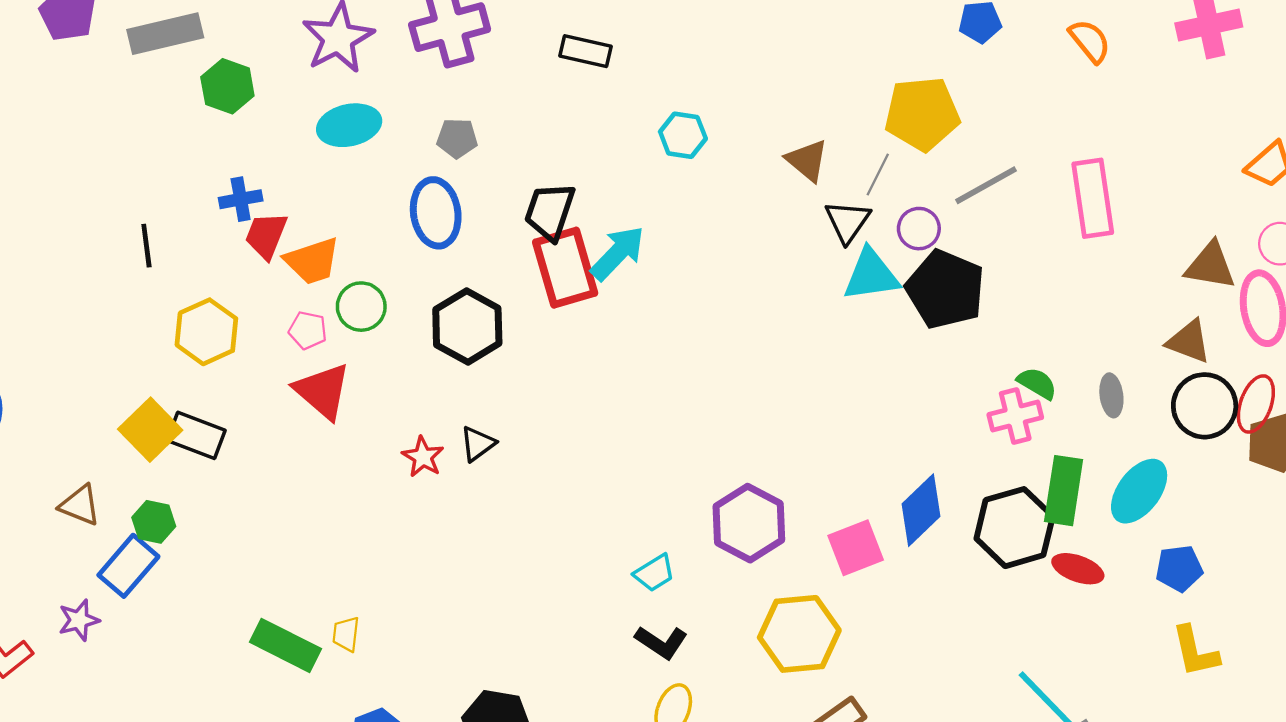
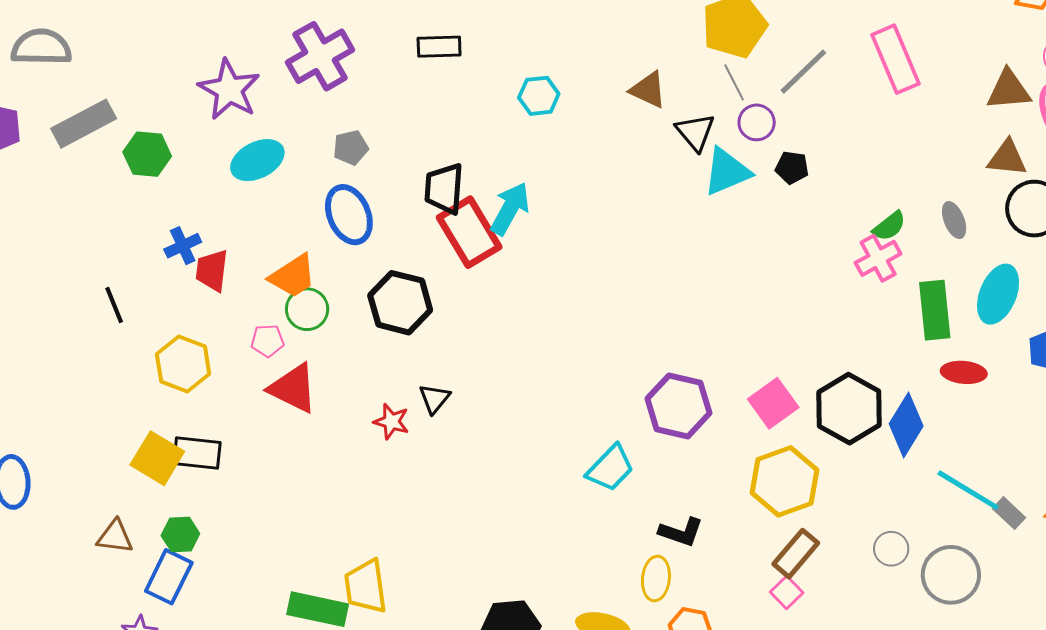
gray line: (878, 174) -> (734, 82), moved, turned -39
orange trapezoid: (312, 261) -> (293, 276), moved
black pentagon: (945, 289) -> (792, 167), size x0.5
green semicircle: (1037, 383) -> (889, 226), turned 126
blue diamond: (921, 510) -> (906, 425), moved
black hexagon: (1015, 528) -> (849, 409), moved
cyan trapezoid: (654, 573) -> (610, 468), size x1.4
yellow trapezoid: (346, 634) -> (366, 586), size x1.8
yellow hexagon: (799, 634) -> (784, 481), moved
black L-shape: (661, 642) -> (681, 532), moved

